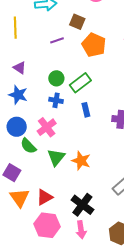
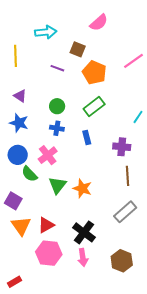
purple line: (57, 40) -> (57, 68), turned 40
green rectangle: (80, 83) -> (94, 107), moved

